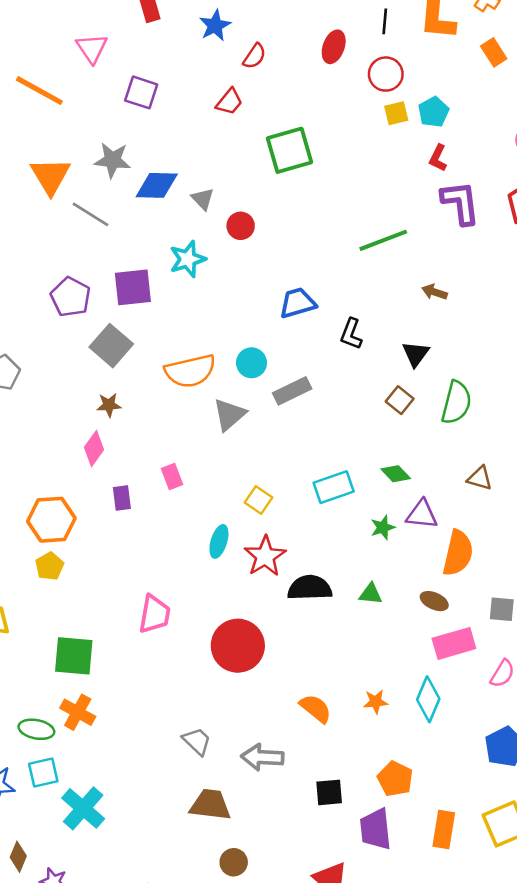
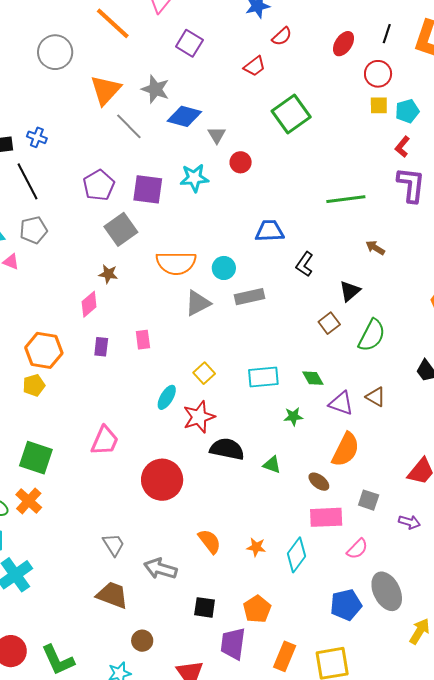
green square: (289, 150) -> (291, 114), turned -33
purple triangle: (422, 514) -> (341, 403), moved
brown circle: (234, 862) -> (142, 641), moved

